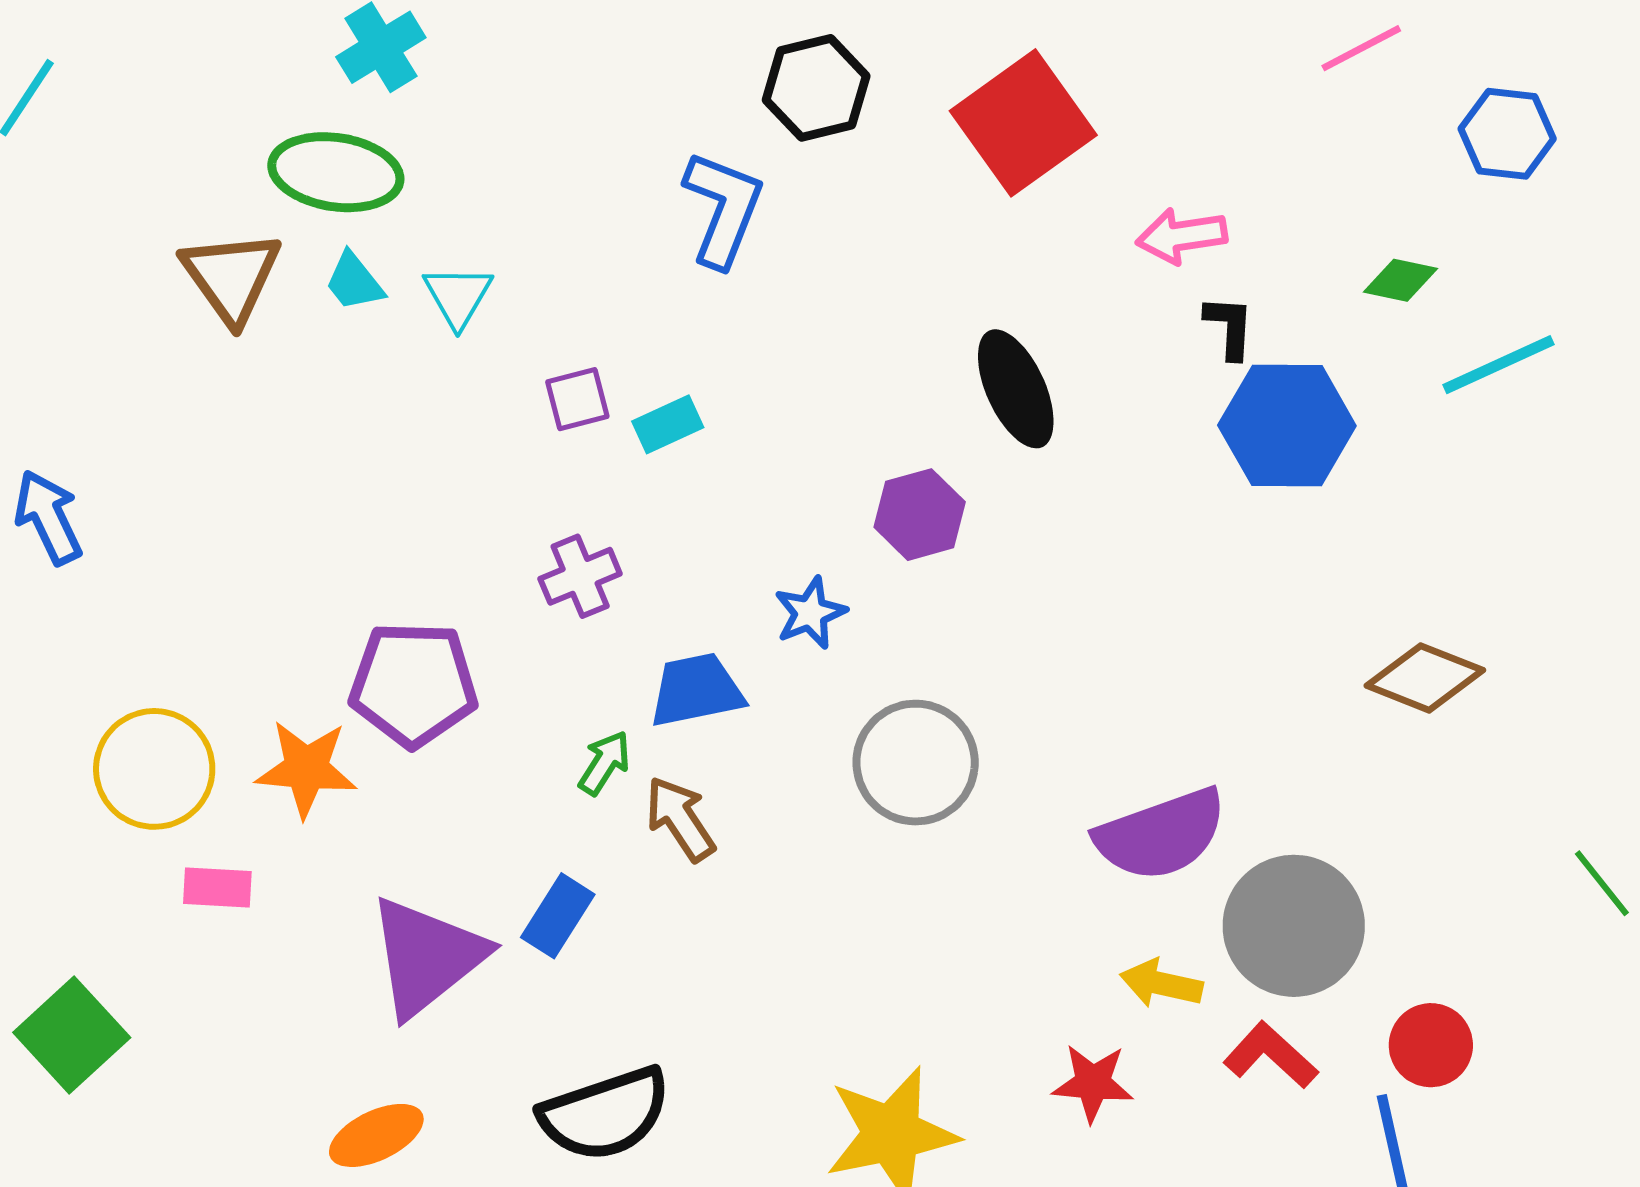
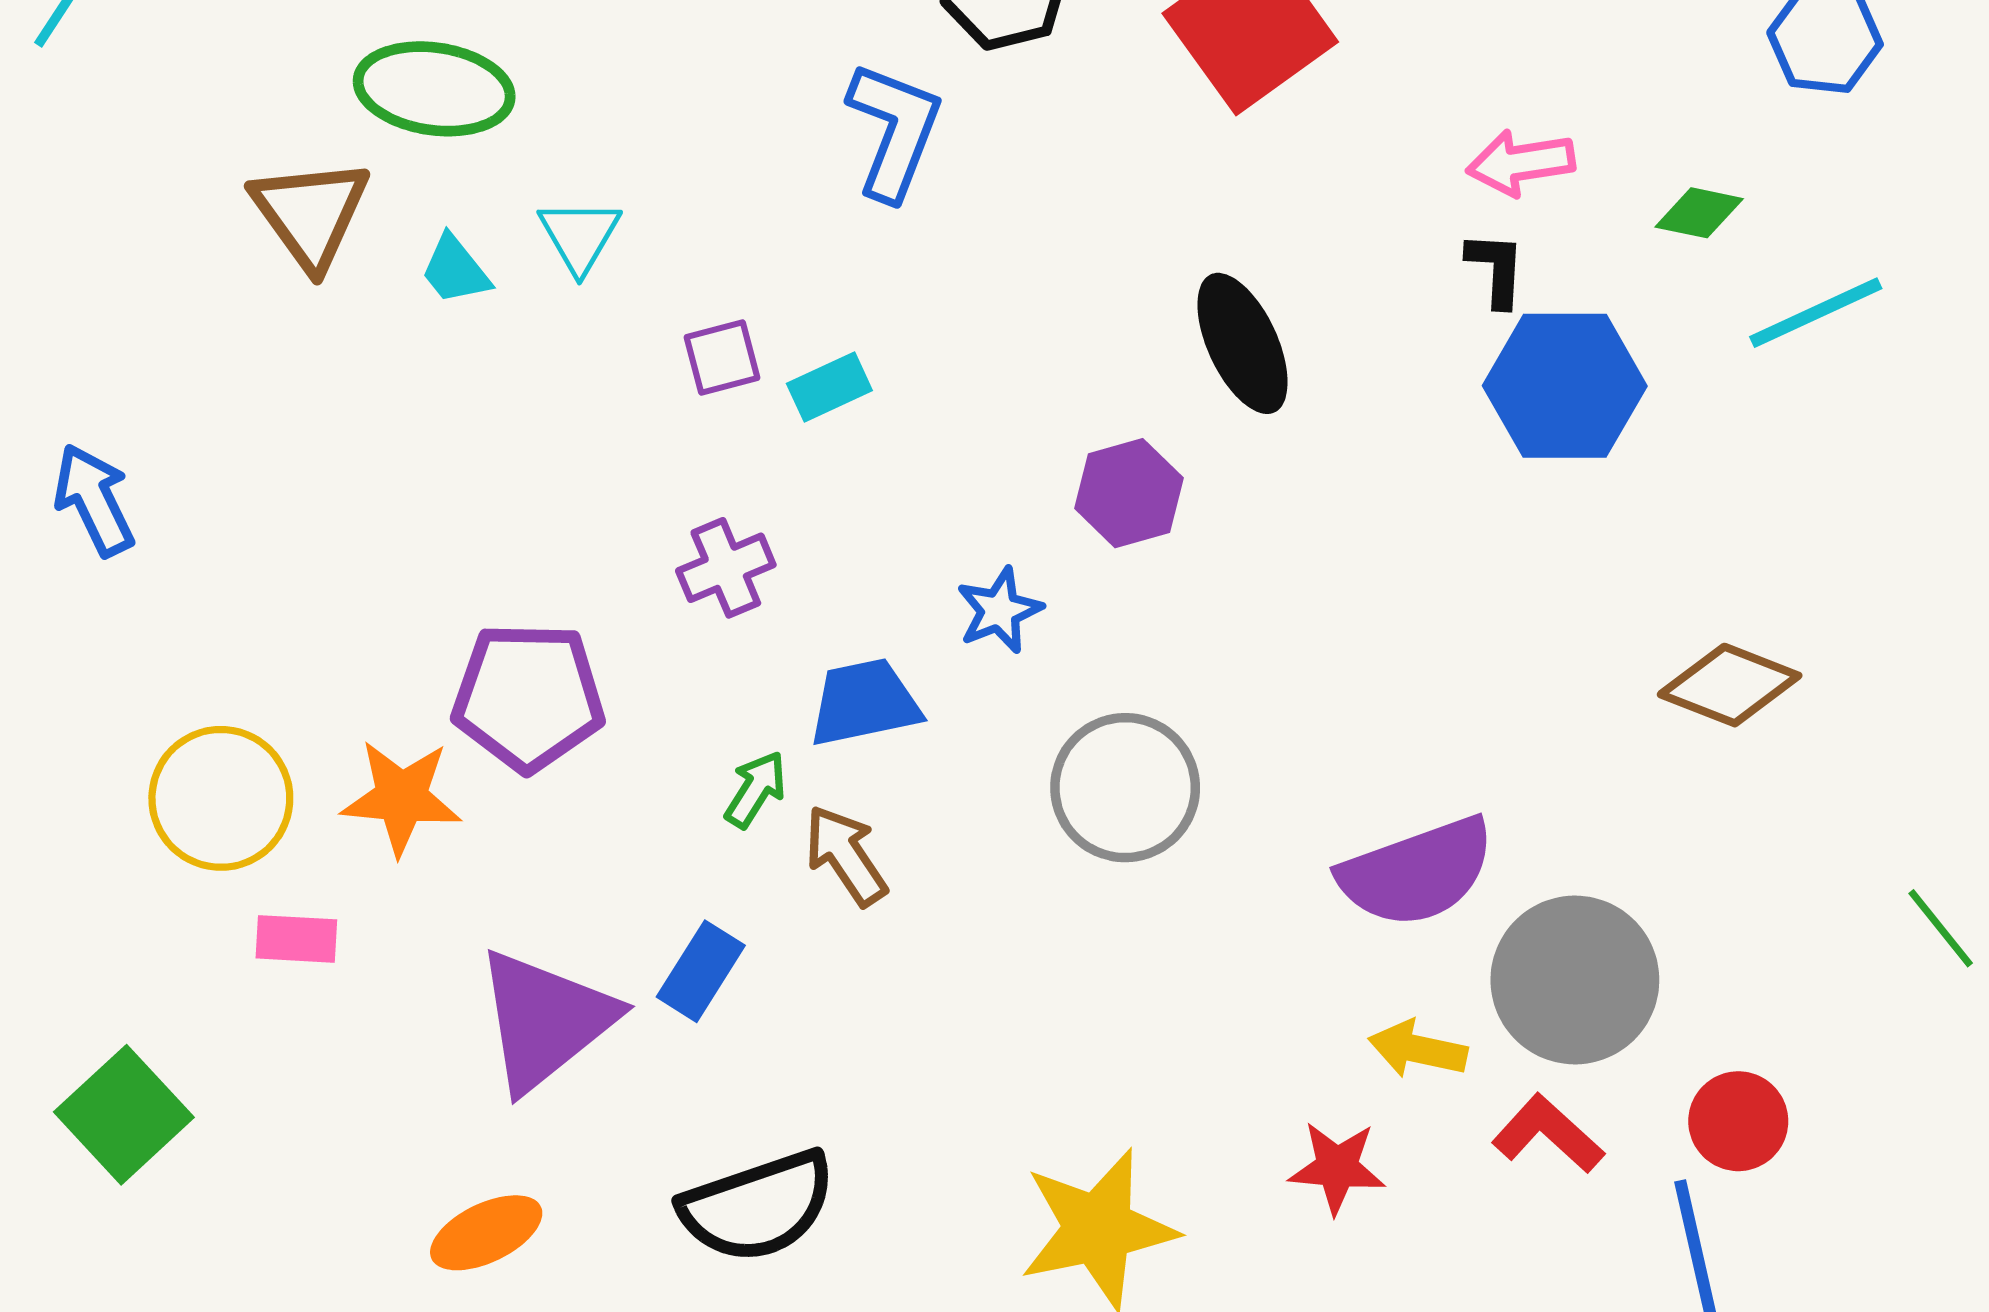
pink arrow: (1182, 236) -> (1521, 163), moved
cyan trapezoid: (354, 282) -> (455, 270), moved

